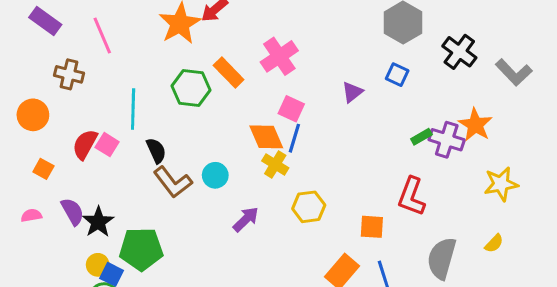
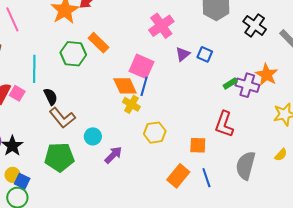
pink cross: (279, 56) -> (161, 26), moved
blue square: (397, 75) -> (205, 54), moved
pink square: (291, 109) -> (141, 66), size x1.4
cyan circle: (215, 175) -> (93, 136), moved
purple arrow: (246, 219) -> (113, 155), moved
green pentagon: (141, 249) -> (59, 157), moved

